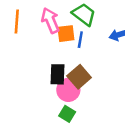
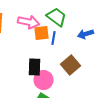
pink arrow: (50, 20) -> (28, 22), turned 125
brown square: (79, 77) -> (70, 65), moved

